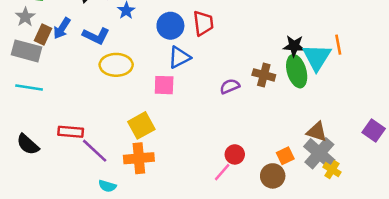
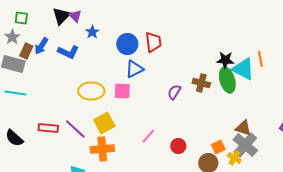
cyan triangle: (317, 57) -> (243, 69), turned -35
yellow ellipse: (116, 65) -> (91, 91), moved
purple semicircle: (230, 86) -> (174, 92), turned -35
purple line: (95, 151) -> (75, 129), moved
yellow cross: (332, 170) -> (234, 158), moved
pink line: (222, 172) -> (148, 136), moved

